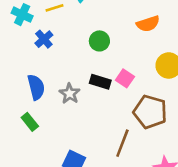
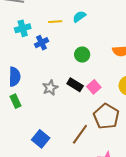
cyan cross: (22, 15) -> (23, 28), moved, turned 35
blue semicircle: (36, 87) -> (15, 77), moved

